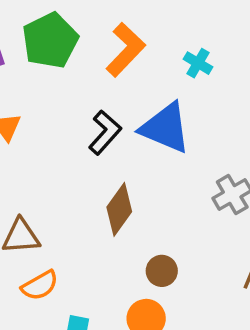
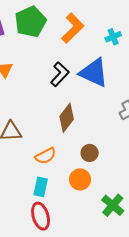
cyan cross: (198, 63) -> (113, 37), turned 35
orange semicircle: (40, 285) -> (46, 156), moved

